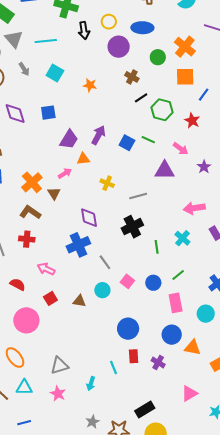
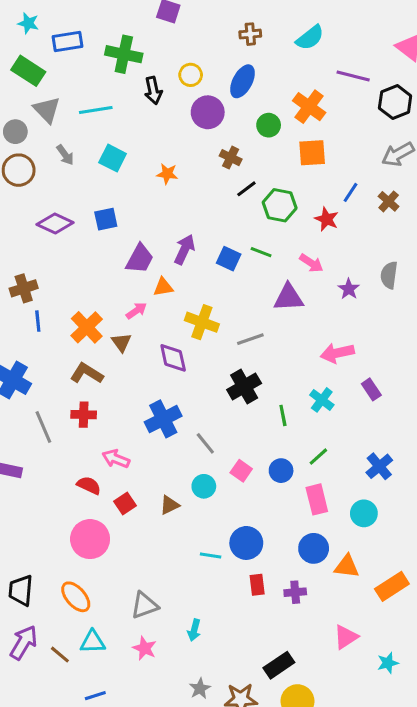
blue ellipse: (142, 28) -> (242, 81), turned -60
blue line: (204, 95) -> (351, 192), moved
purple diamond: (15, 114) -> (55, 223), turned -45
yellow cross: (107, 183) -> (202, 322), size x1.5
purple diamond: (89, 218) -> (173, 358), moved
red semicircle: (18, 284) -> (89, 485), moved
brown triangle: (79, 301) -> (169, 505), turned -32
purple cross: (158, 362) -> (295, 592), turned -32
cyan line: (113, 367) -> (211, 556), moved, turned -56

